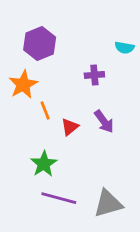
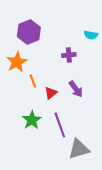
purple line: (59, 198) -> (60, 125), moved, turned 55

